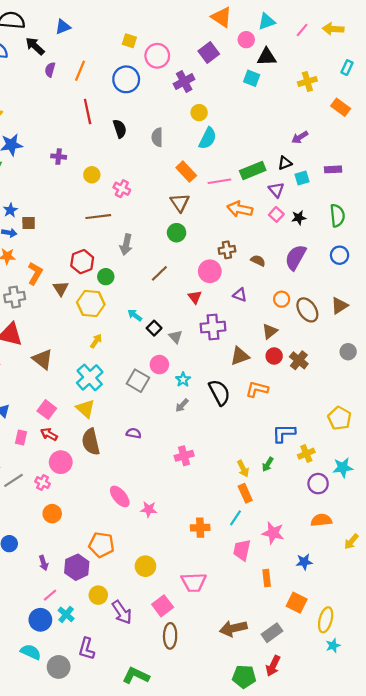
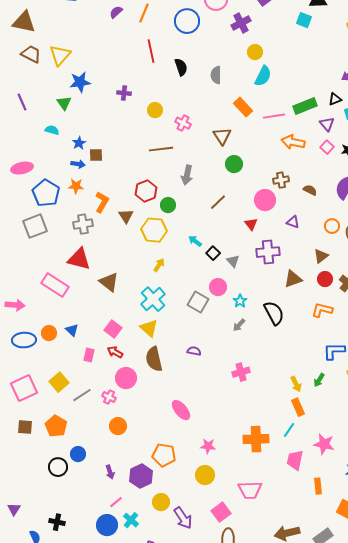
purple semicircle: (50, 70) -> (116, 12), turned 32
brown triangle: (180, 203) -> (222, 136), moved
orange L-shape: (257, 389) -> (322, 310), moved
pink star: (149, 509) -> (208, 446), moved
orange cross: (200, 528) -> (256, 439), size x1.4

